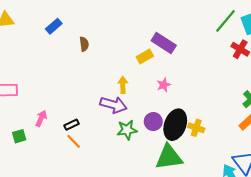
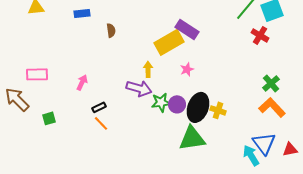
blue rectangle: (54, 26) -> (82, 13), turned 35
yellow rectangle: (145, 57) -> (169, 42), size x1.8
pink arrow: (41, 118) -> (82, 82), moved
green star: (127, 130) -> (161, 102), moved

